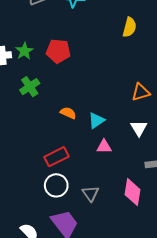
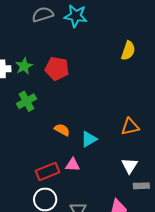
orange triangle: (141, 92) -> (130, 127), moved
white triangle: (139, 128) -> (130, 166), moved
pink triangle: (104, 147) -> (73, 165), moved

